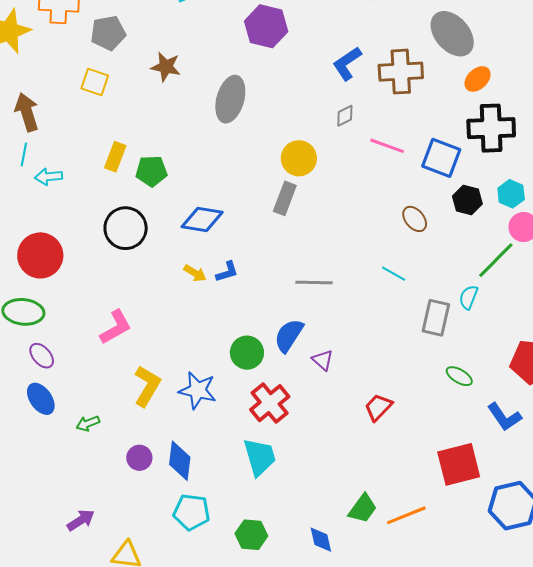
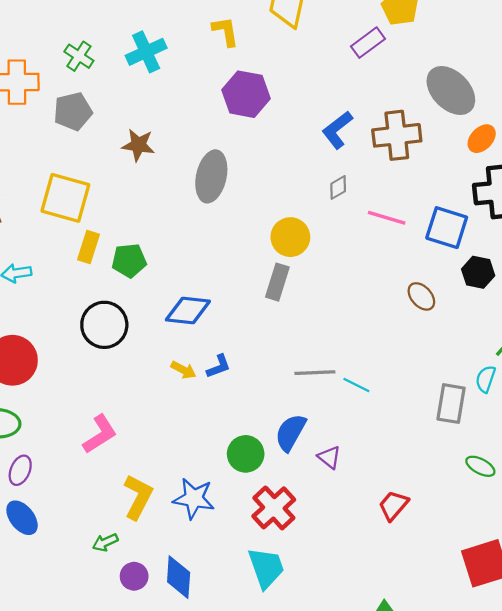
yellow square: (95, 82) -> (65, 198), moved, size x1.6
cyan line: (394, 274) -> (356, 385), moved
purple ellipse: (42, 356) -> (20, 470), turned 68
green arrow: (88, 423) -> (105, 542), moved

